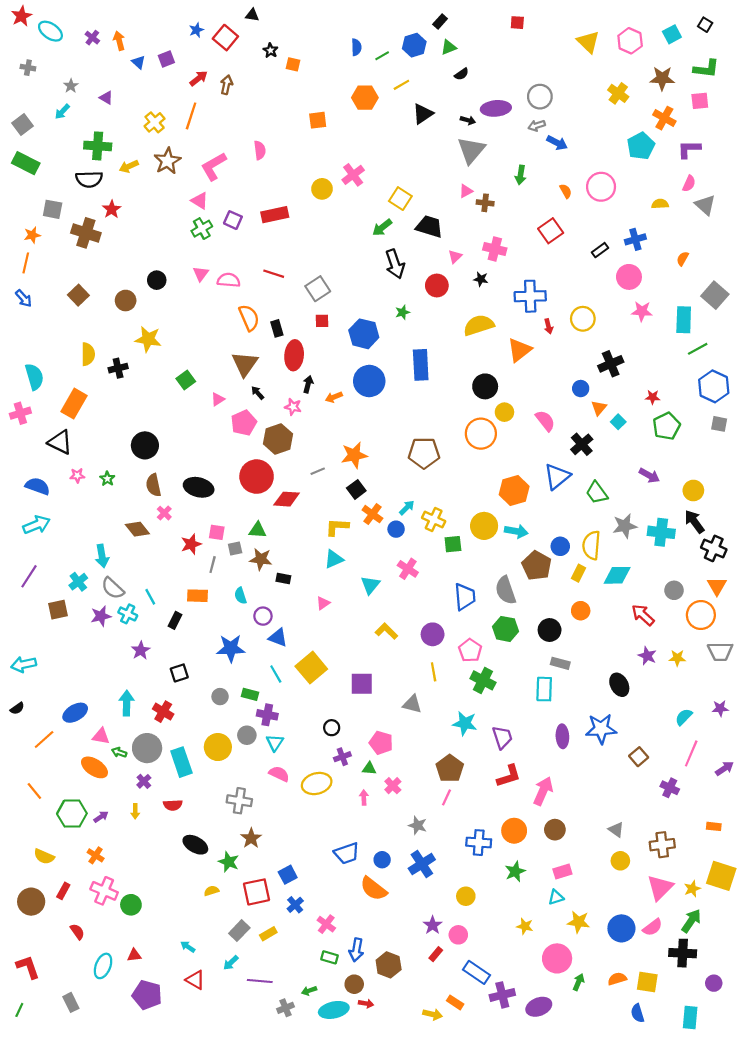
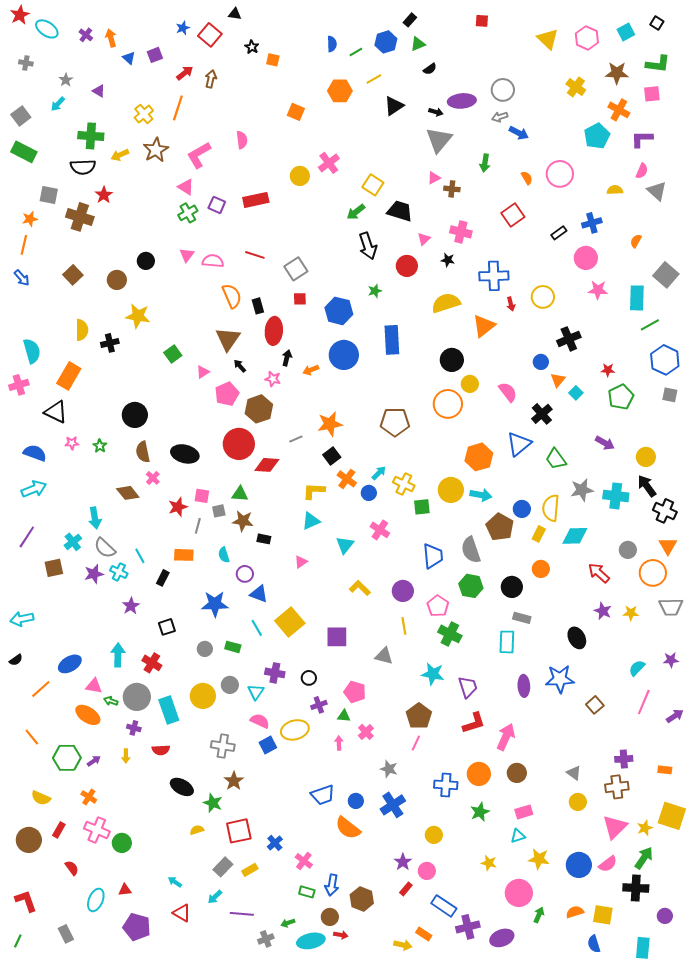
orange square: (318, 120) -> (296, 112), turned 30
purple cross: (267, 715) -> (275, 673), moved
purple cross: (144, 781) -> (134, 728), turned -32
purple cross: (670, 788) -> (624, 759), moved, turned -30
blue square: (288, 875) -> (268, 745), moved

